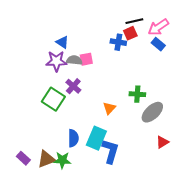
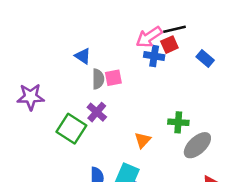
pink arrow: (158, 27) -> (149, 37), moved
gray semicircle: (74, 60) -> (98, 79), turned 84
purple star: (56, 61) -> (31, 97), moved

